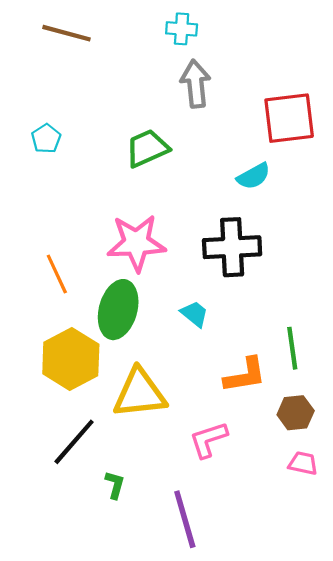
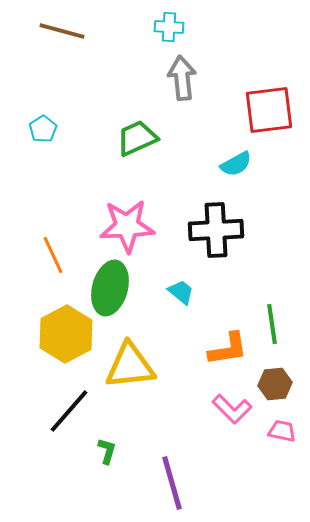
pink L-shape: (208, 440) -> (232, 409), moved, turned -117

